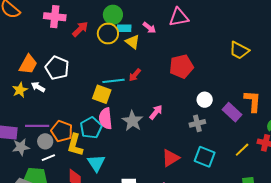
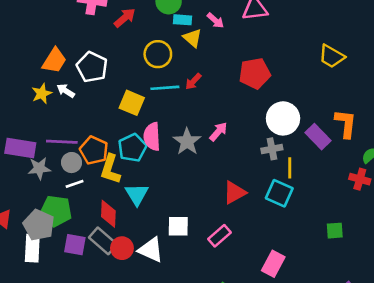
yellow circle: (108, 34) -> (158, 54), moved
yellow square: (102, 94) -> (132, 103), moved
white circle: (205, 100) -> (283, 118), size x1.6
yellow line: (242, 150) -> (290, 168), moved, turned -49

